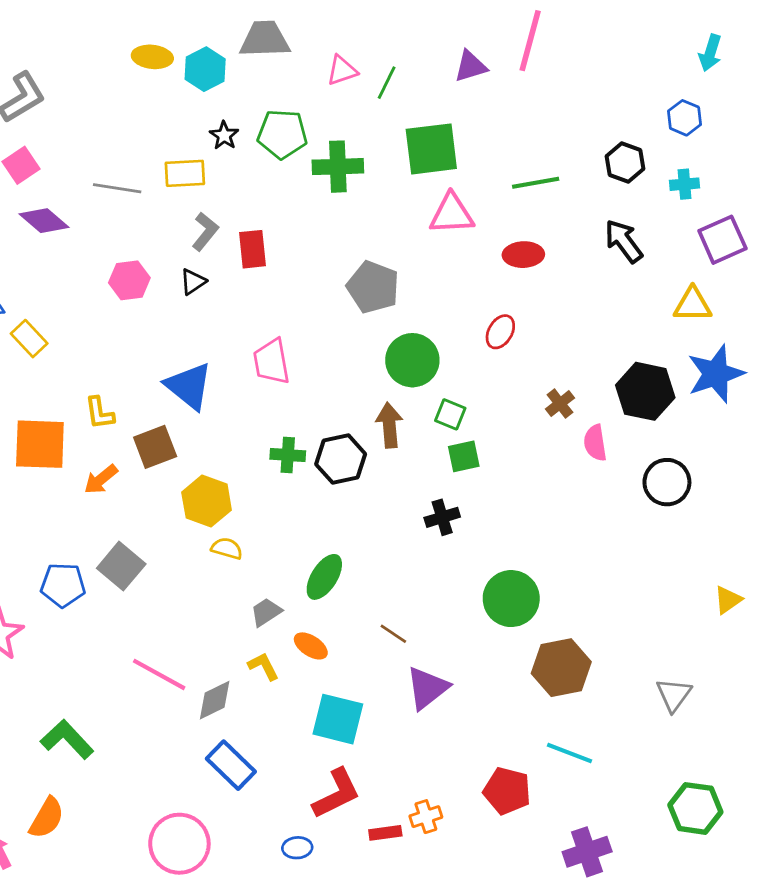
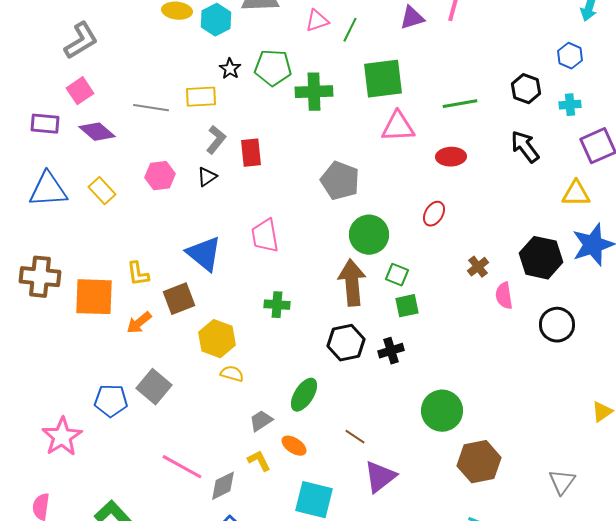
yellow rectangle: (29, 339) -> (102, 191), moved
brown arrow: (389, 425) -> (352, 283), size x1.4
black hexagon: (341, 459) -> (346, 343), moved

